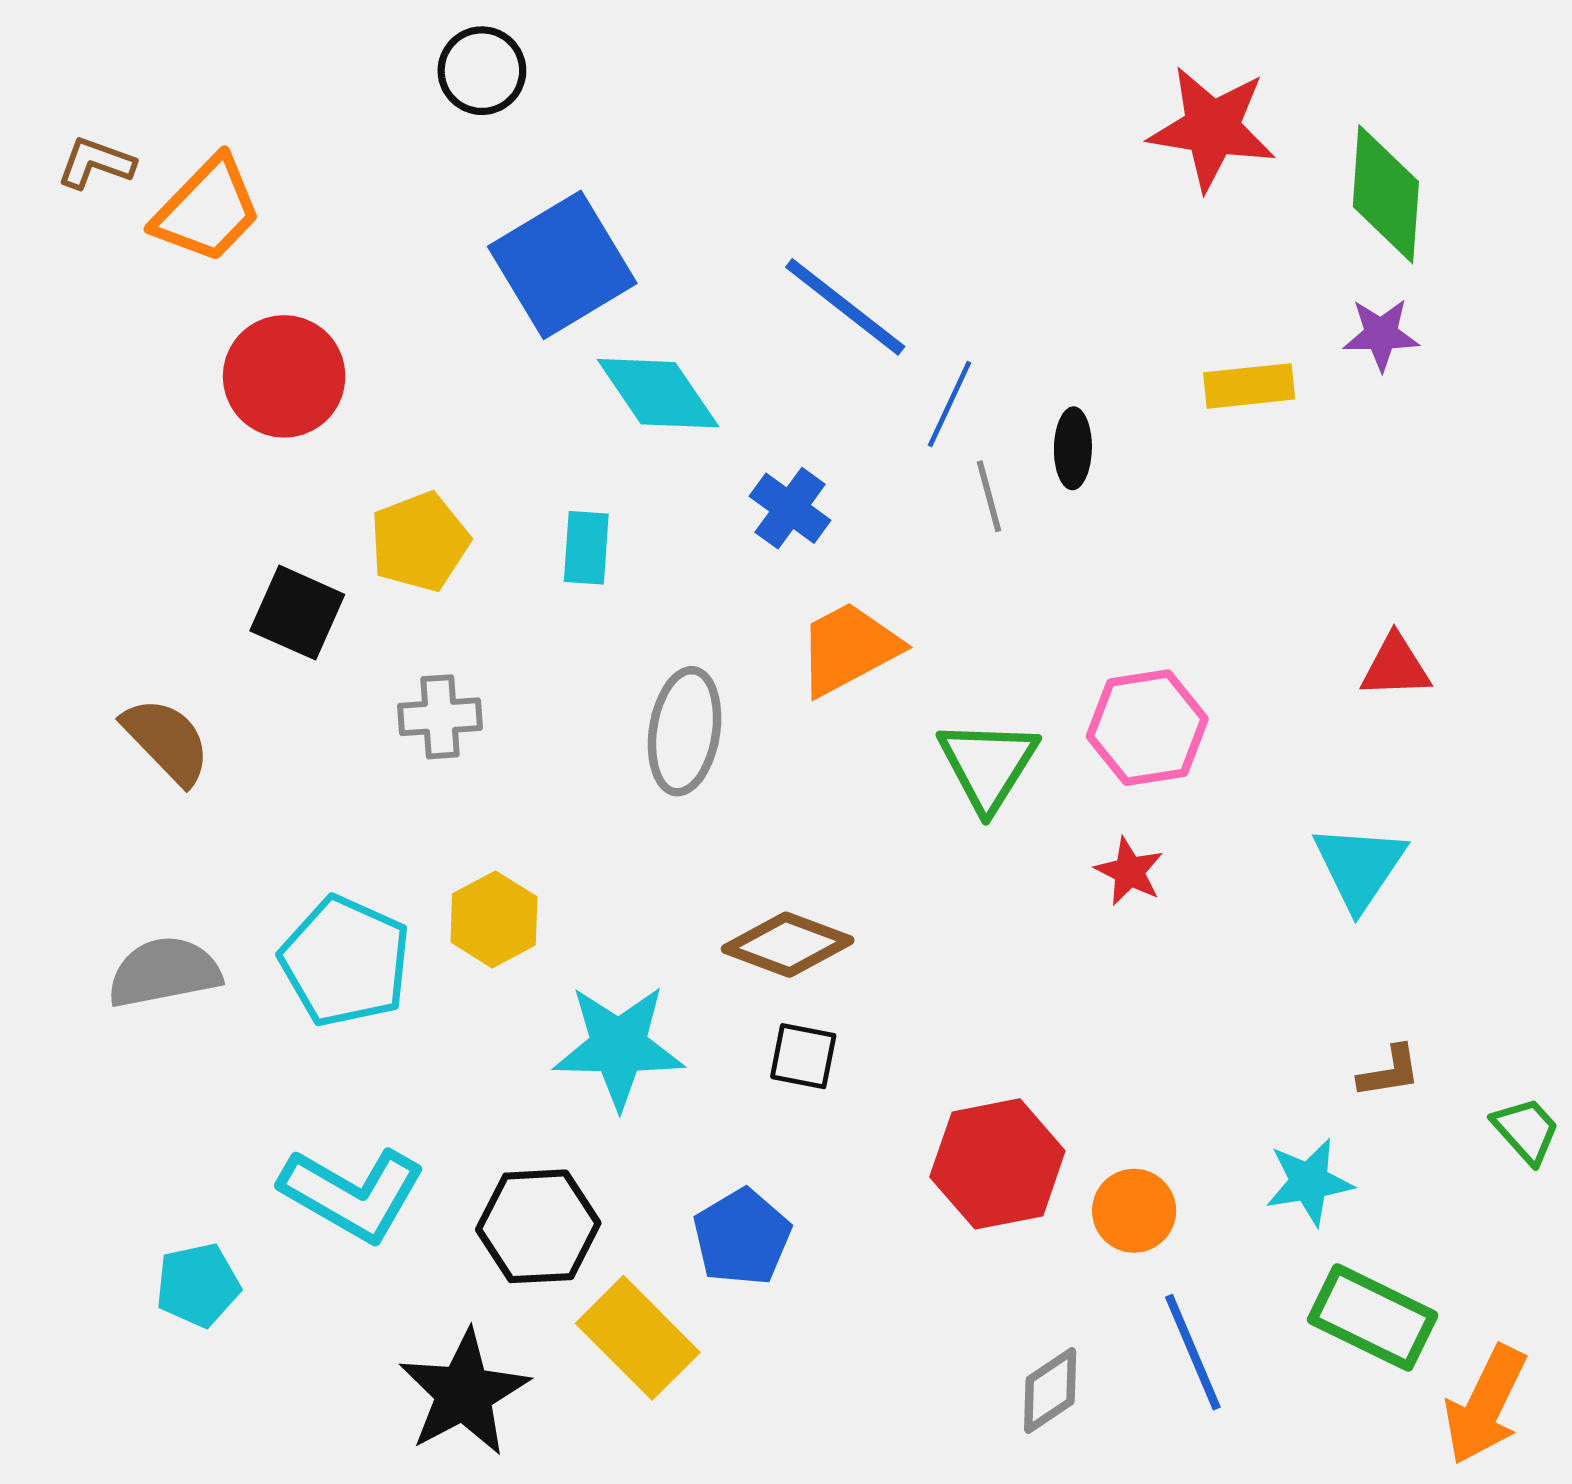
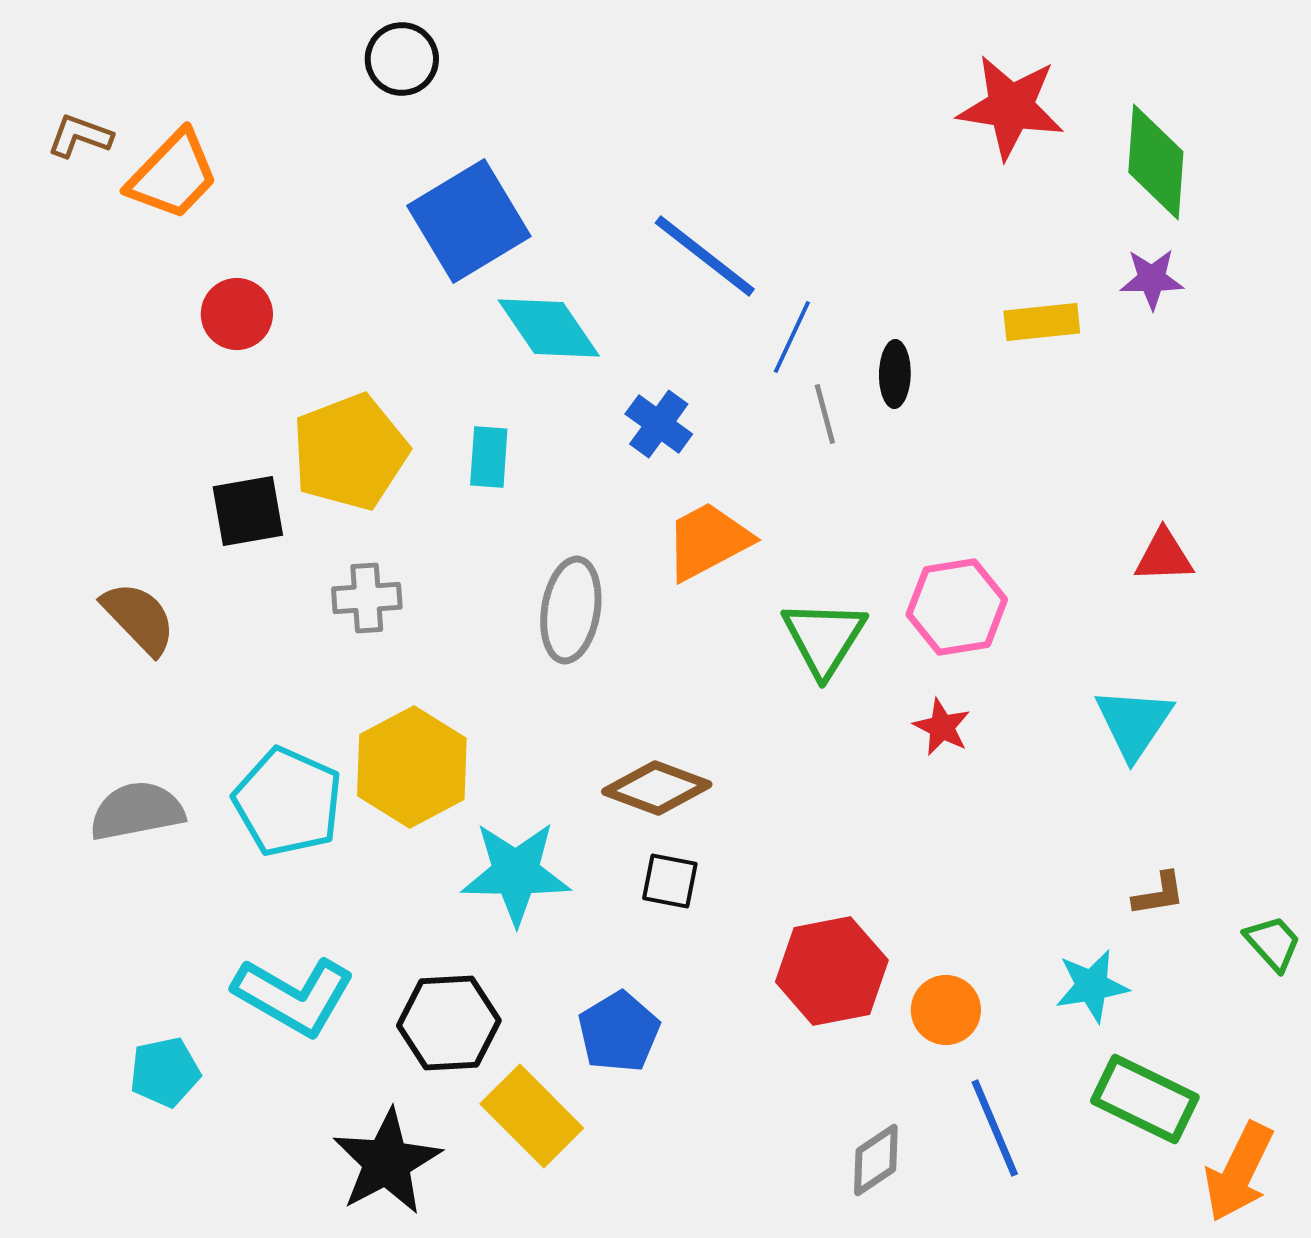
red circle: (284, 376) -> (237, 314), size x0.7
yellow pentagon: (420, 542) -> (350, 452), size x1.4
black square: (297, 613) -> (248, 511), turned -34
yellow hexagon: (494, 919) -> (412, 767), size x1.5

